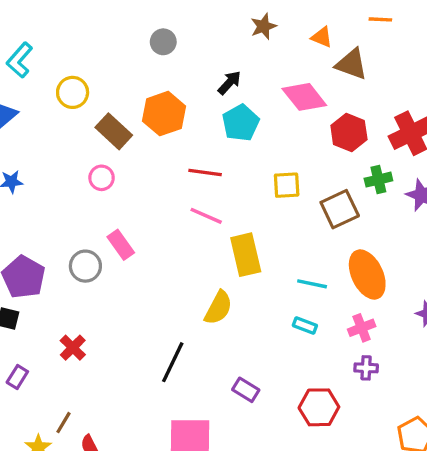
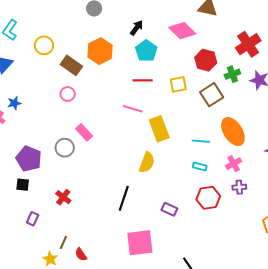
red hexagon: (349, 132) -> (206, 60), moved
red line: (205, 172) -> (143, 80), moved
red hexagon: (319, 407) -> (208, 198), moved

